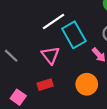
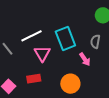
white line: (54, 22) -> (31, 36), moved

